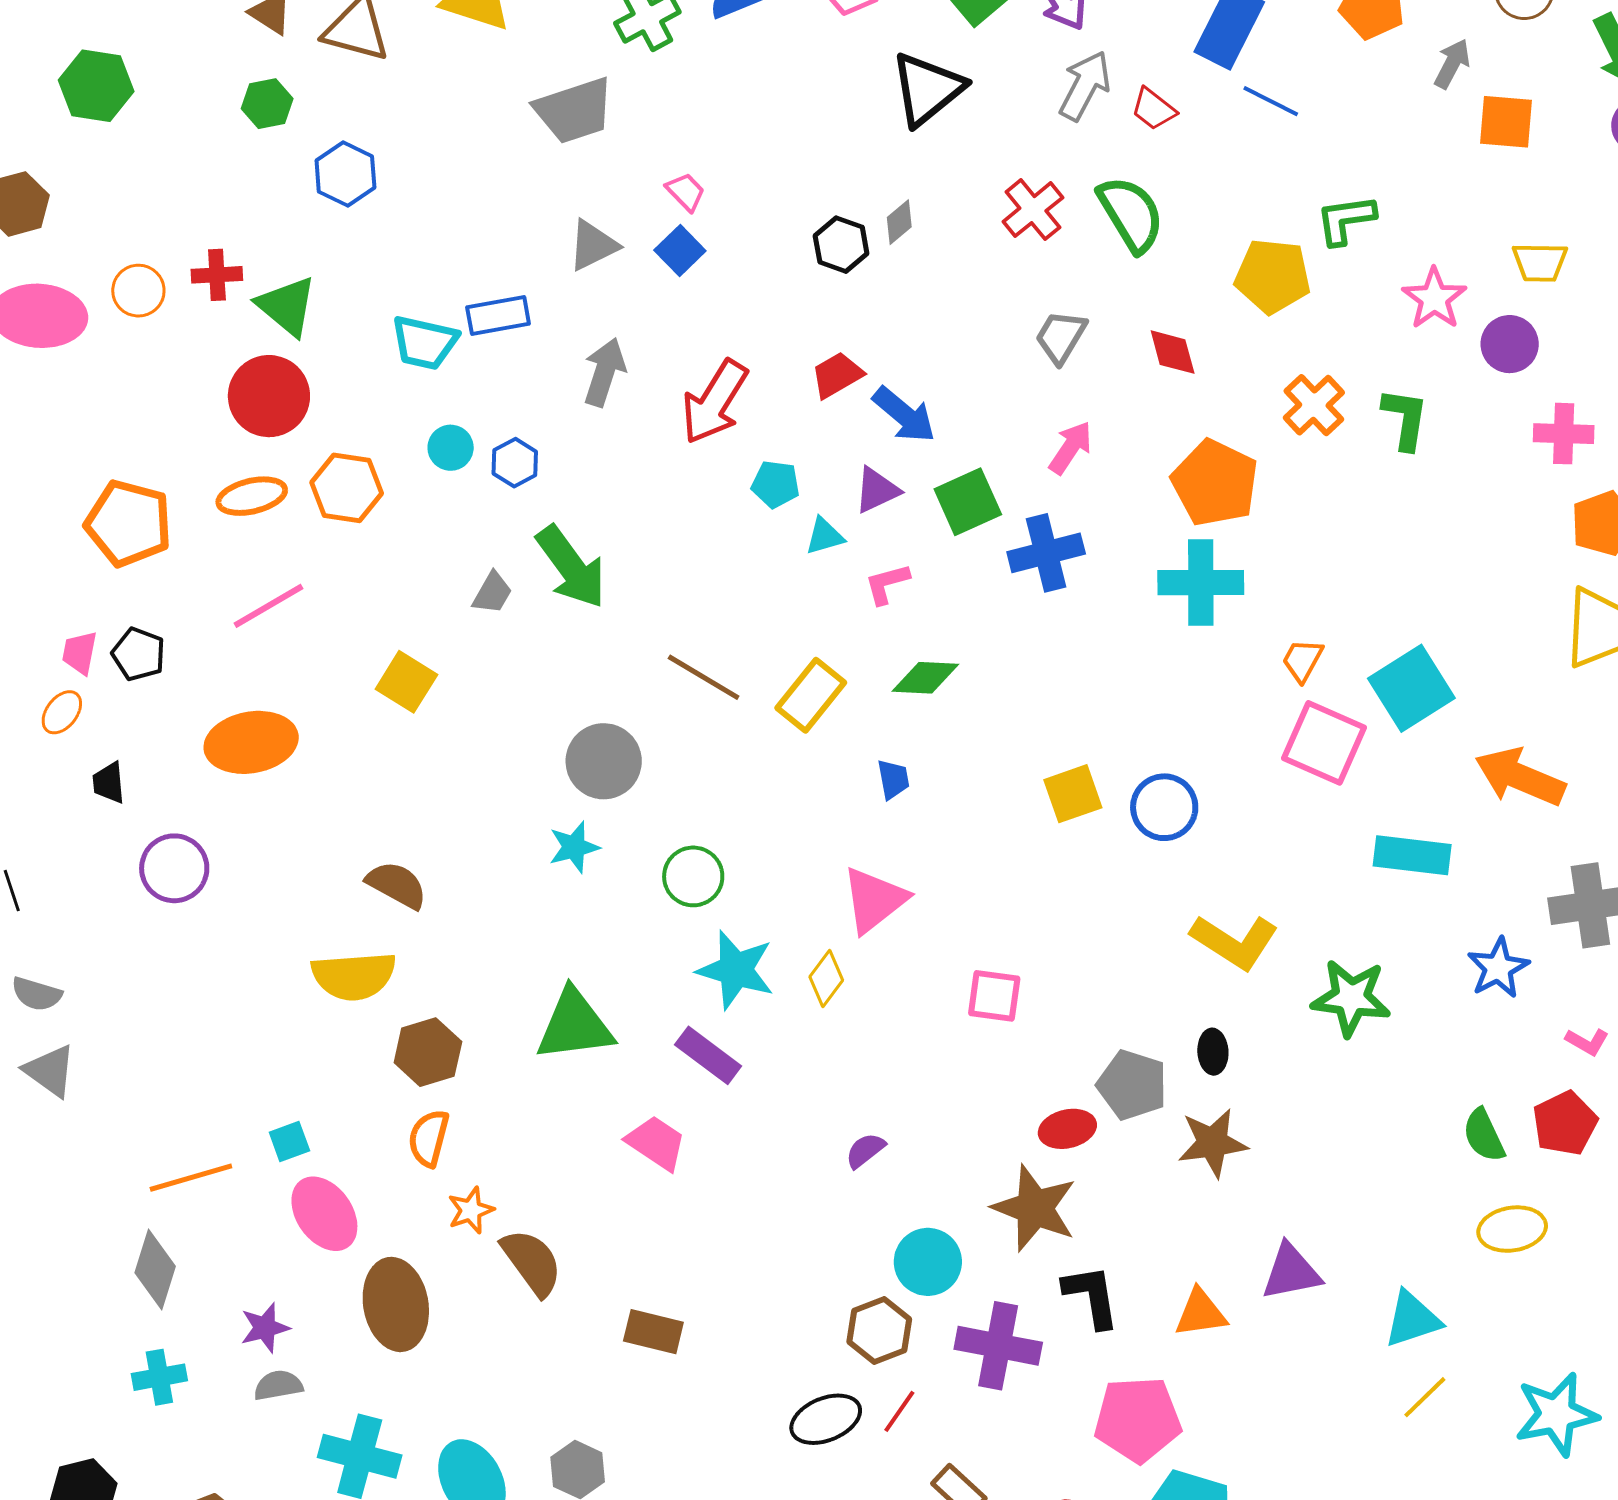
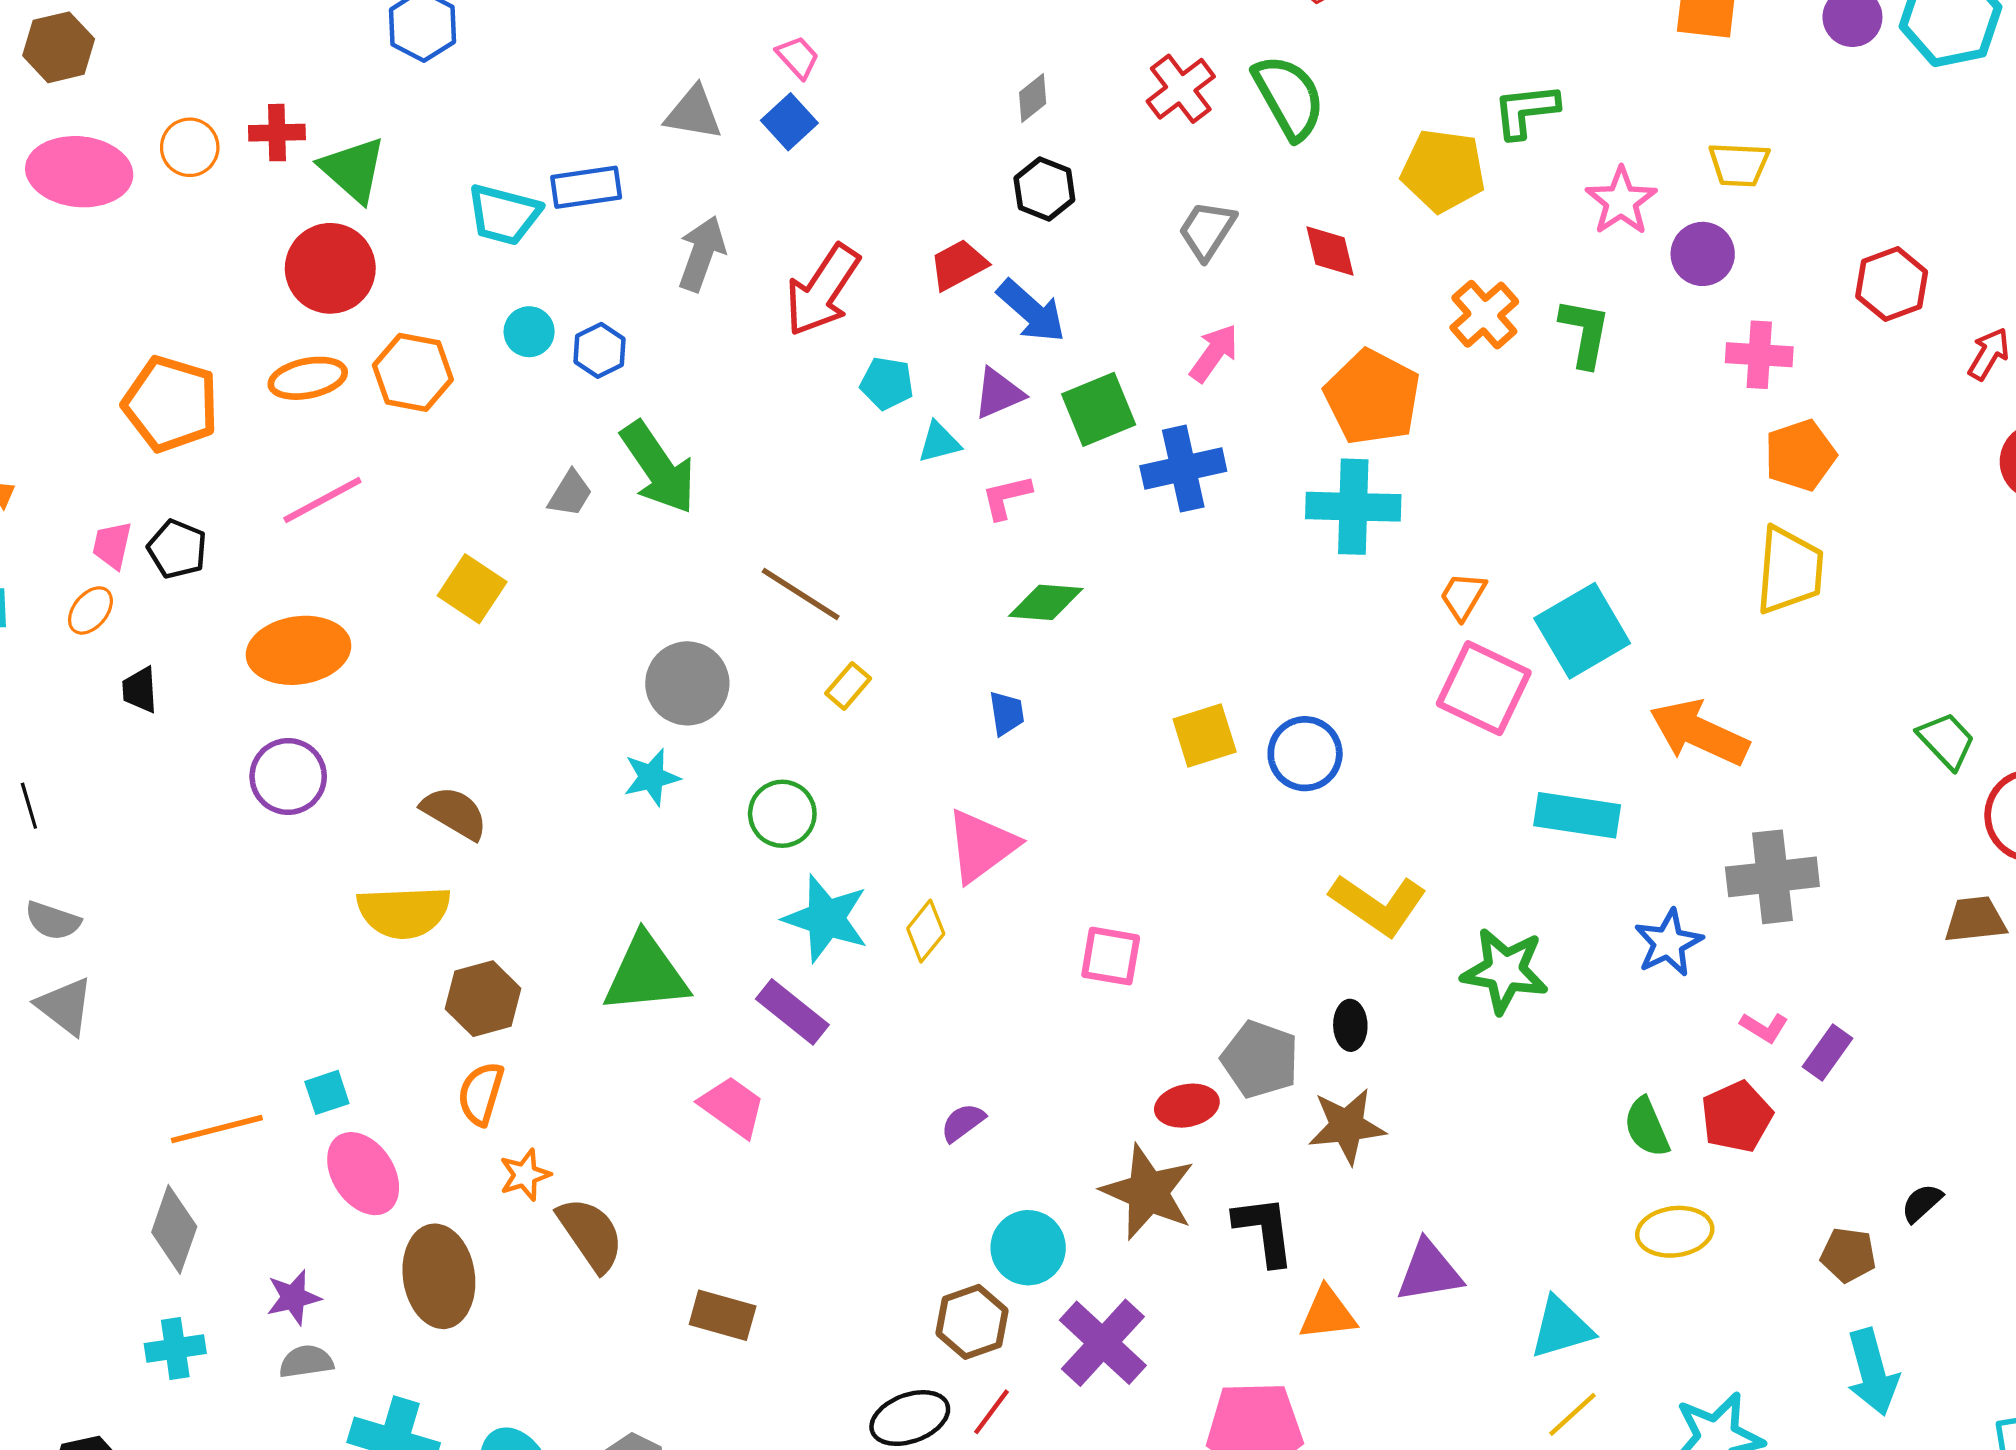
gray triangle: (593, 245) -> (694, 113), turned 34
black hexagon: (841, 245) -> (1044, 189), moved
yellow rectangle: (811, 695) -> (848, 686), moved, size x0.6
purple circle: (174, 868) -> (288, 776), moved
black L-shape: (1091, 1296) -> (1264, 1230), moved
purple cross: (998, 1346) -> (1103, 1343), turned 30

